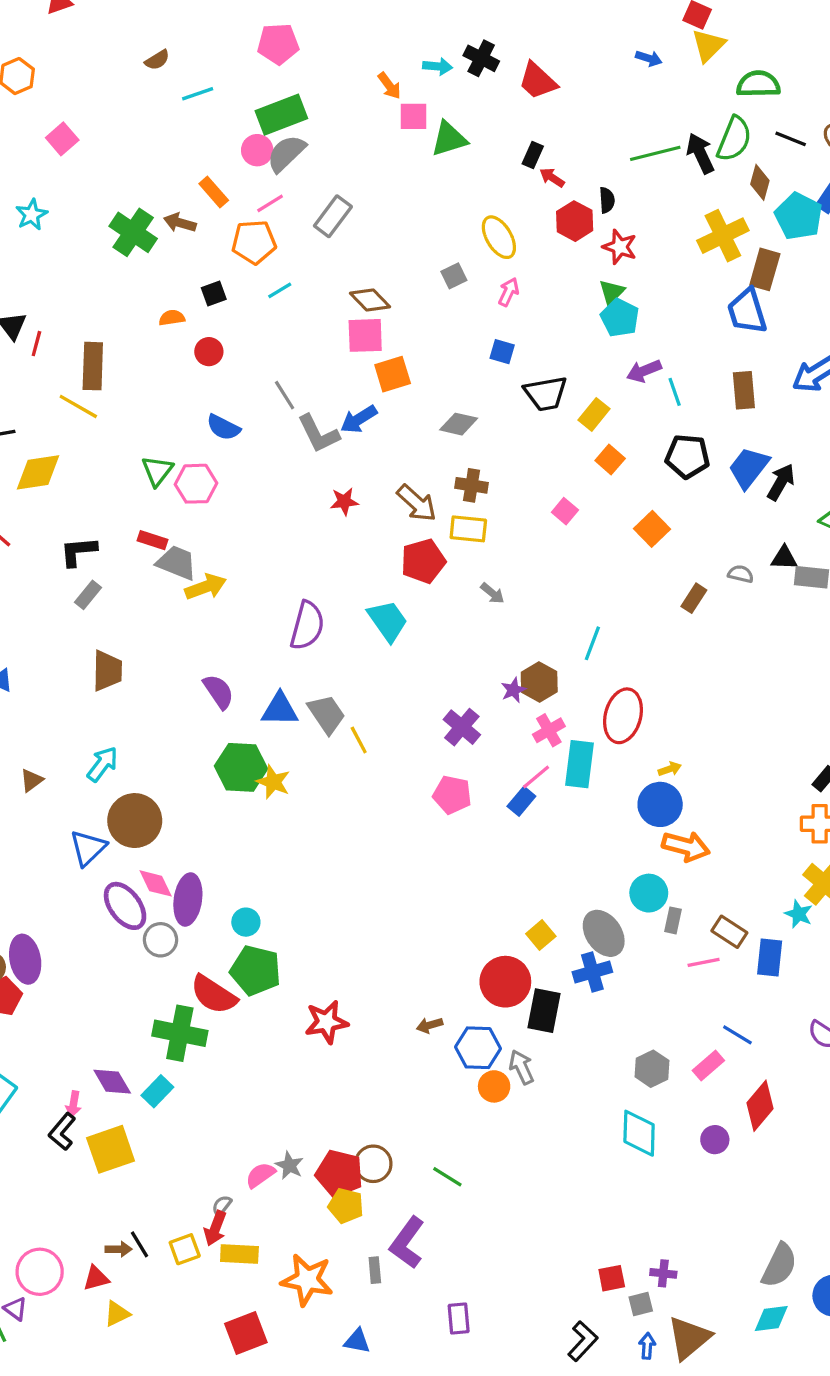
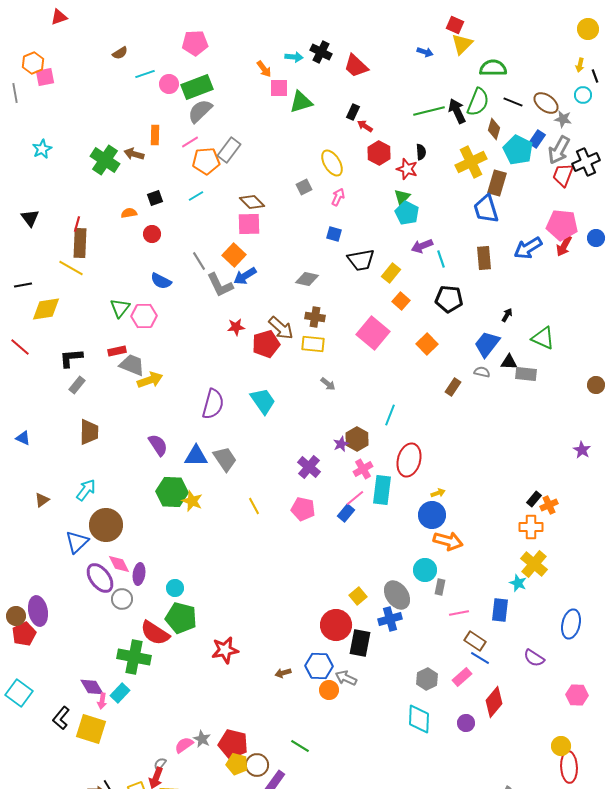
pink square: (62, 139) -> (45, 77), moved, turned 30
pink circle: (257, 150) -> (169, 84), moved
orange rectangle: (214, 192) -> (155, 135), turned 42
black semicircle: (607, 200) -> (421, 152), moved
orange pentagon: (254, 242) -> (206, 161), moved
red line: (36, 344) -> (77, 224), moved
orange square: (393, 374) -> (234, 255), moved, turned -30
blue trapezoid: (749, 468) -> (487, 344), moved
black arrow: (781, 482) -> (507, 315), size x0.6
pink square: (565, 511) -> (373, 333), size x2.0
red rectangle: (152, 540) -> (117, 351), turned -30
red pentagon: (423, 561) -> (266, 344), moved
yellow line: (359, 740) -> (254, 506), moved
purple ellipse: (188, 900) -> (139, 574), size x0.7
brown rectangle: (729, 932) -> (475, 641), moved
brown arrow: (430, 1025) -> (283, 673), moved
gray arrow: (521, 1067) -> (346, 678), turned -40
pink arrow: (73, 1104) -> (102, 701), moved
yellow square: (111, 1149) -> (91, 729), turned 36
brown circle: (373, 1164) -> (257, 765), moved

